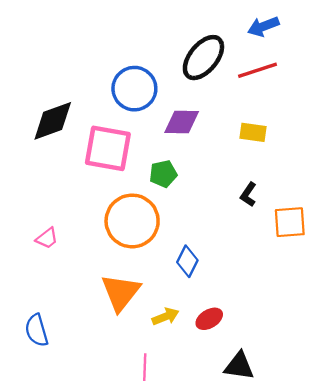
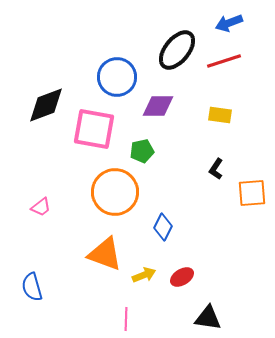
orange triangle: (121, 292) -> (105, 254), turned -48

